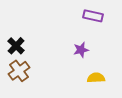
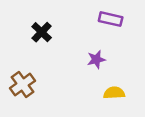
black cross: (16, 46) -> (42, 32), moved

